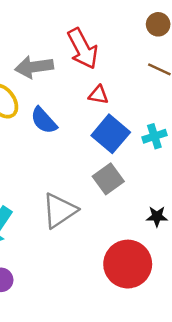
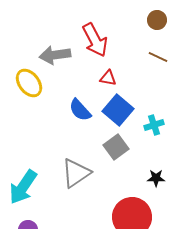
blue semicircle: (44, 120) -> (80, 110), moved
cyan cross: (154, 136) -> (154, 125), moved

